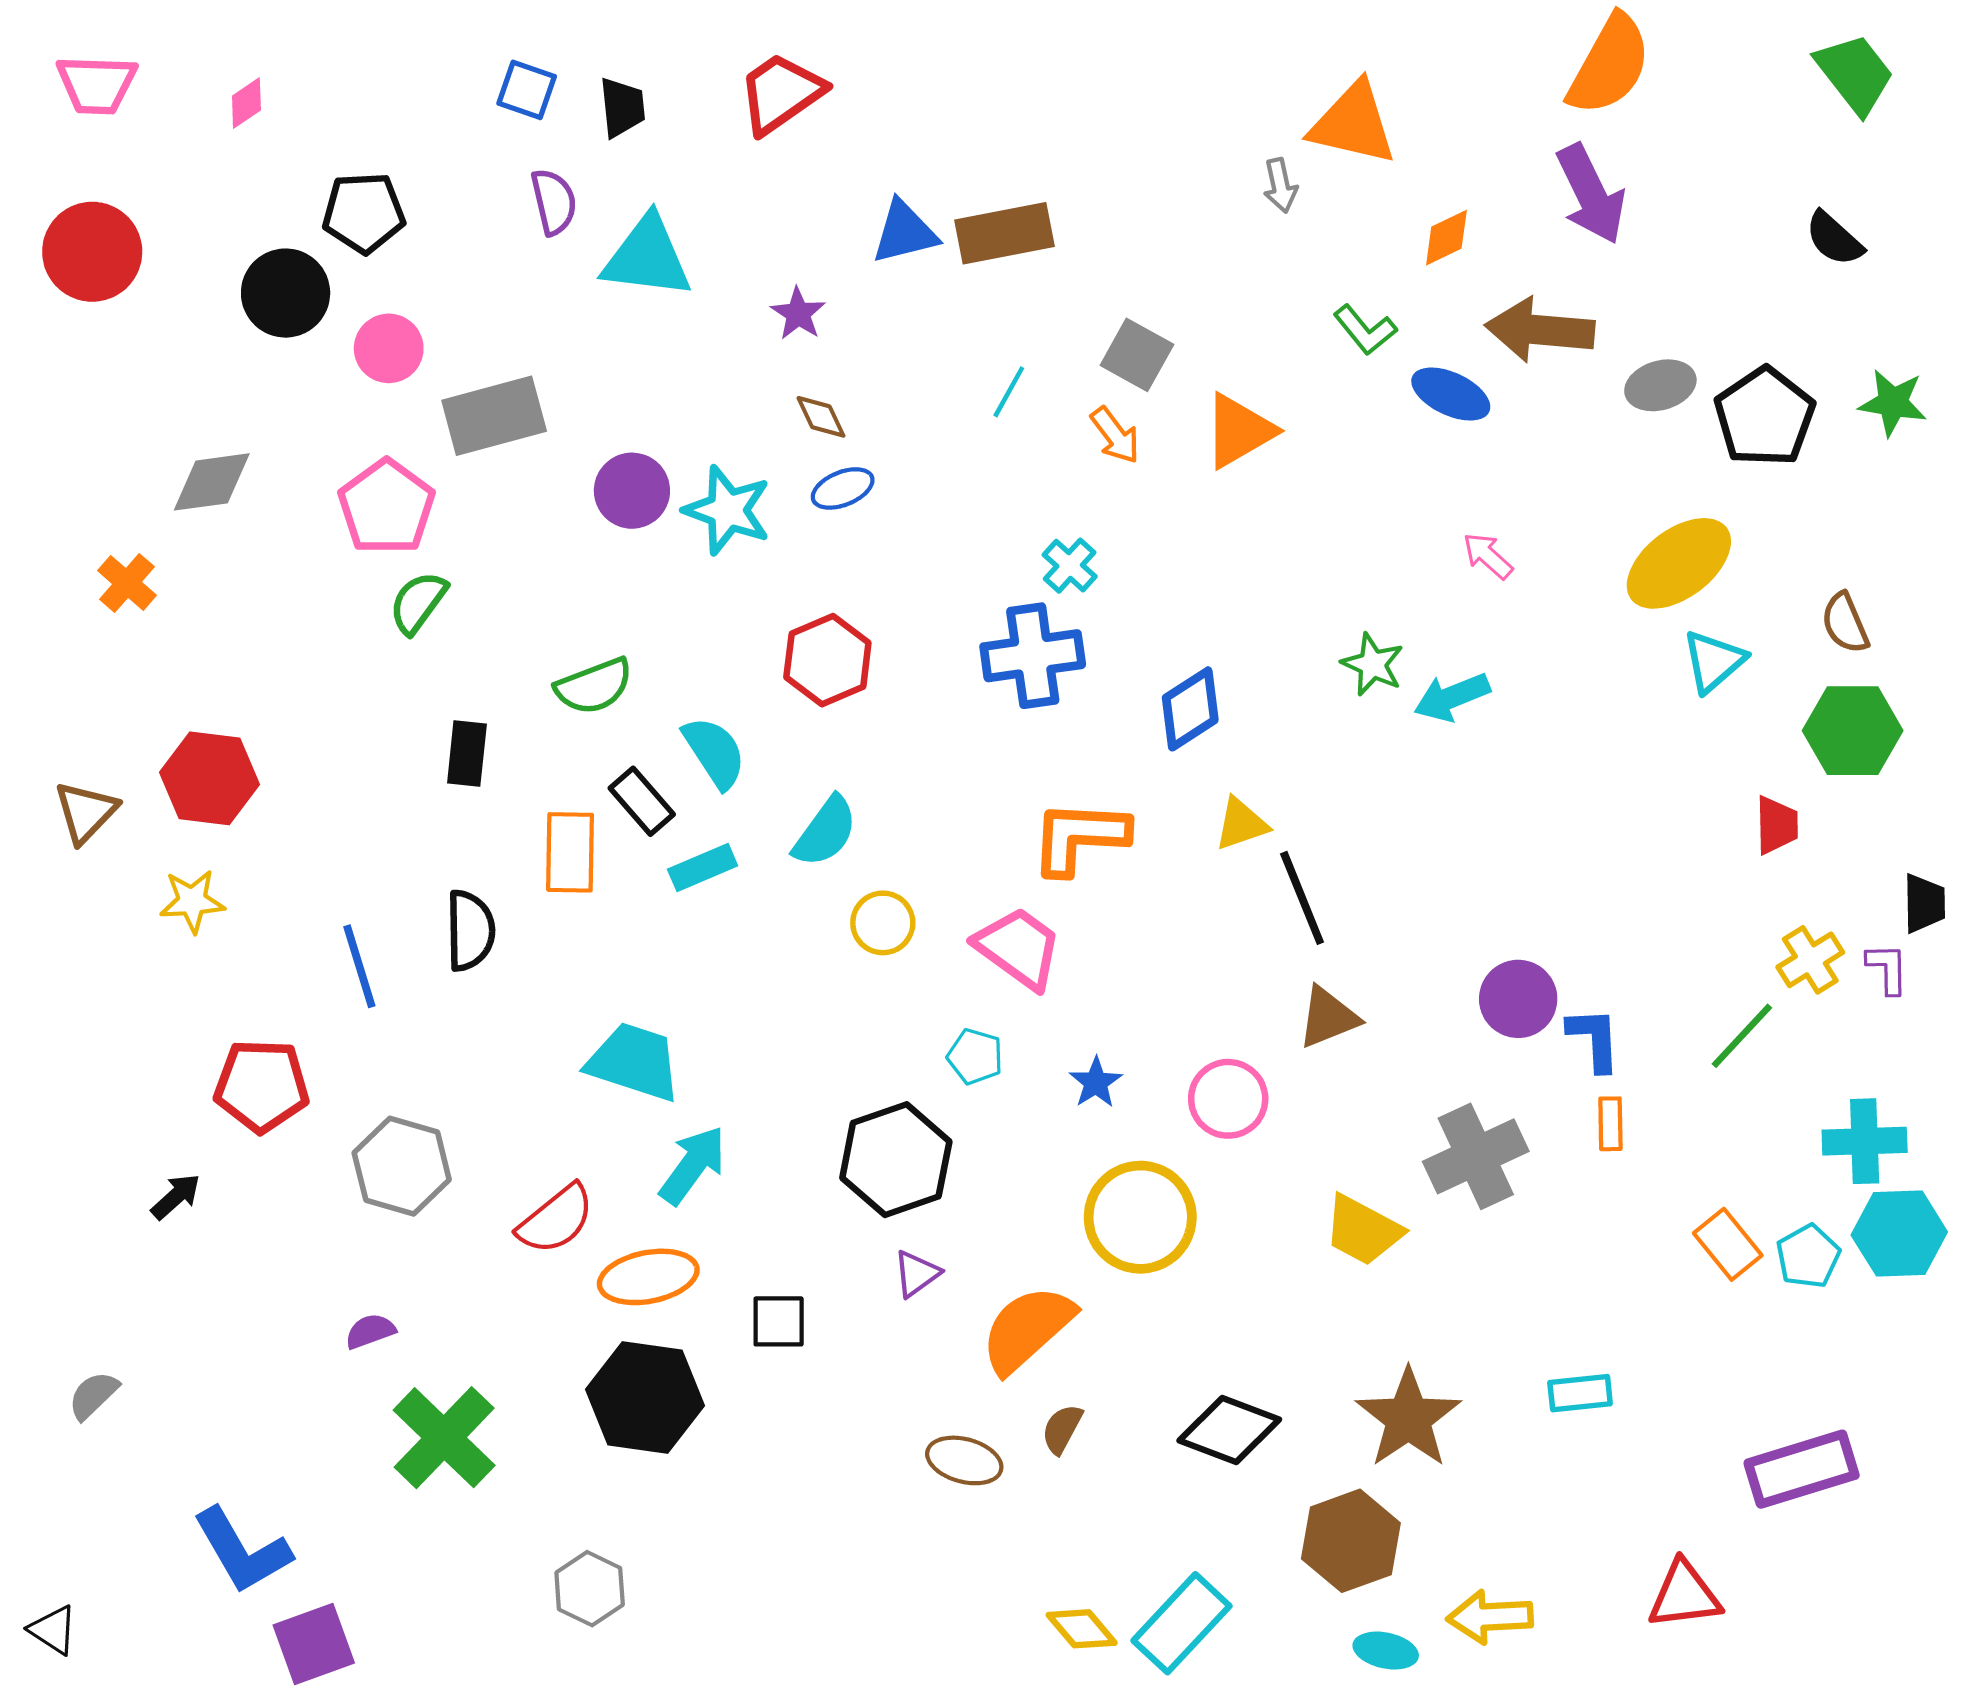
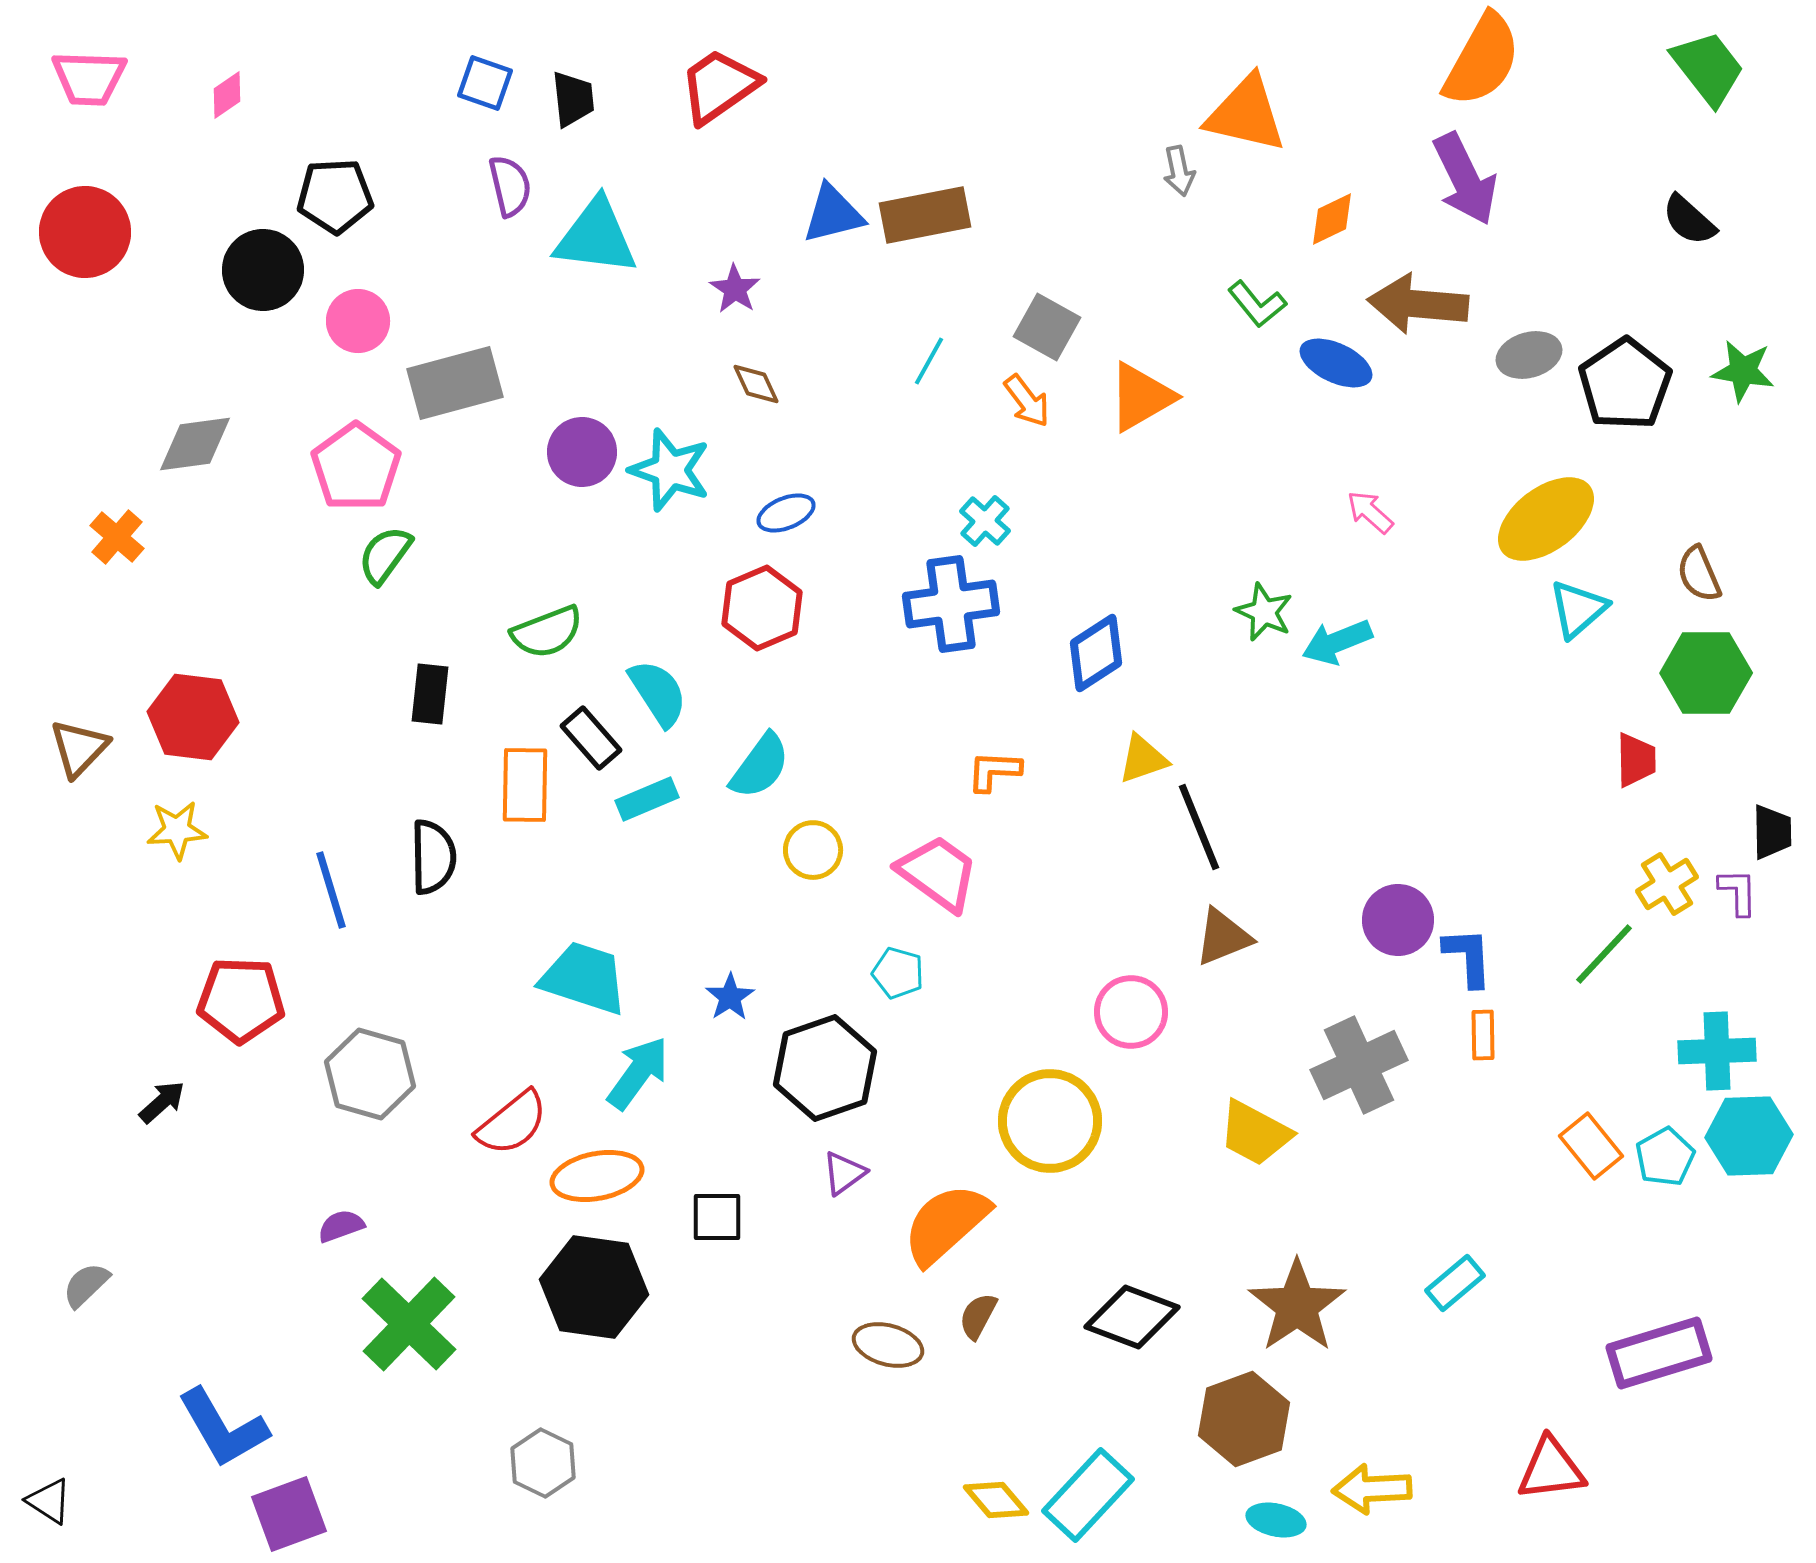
blue ellipse: (843, 488) -> (786, 513), moved
orange L-shape: (1079, 837) -> (994, 771), size x0.6
blue star: (1096, 1083) -> (730, 997), moved
cyan rectangle: (1580, 1393) -> (1455, 1283), turned -34

